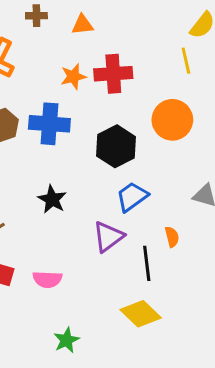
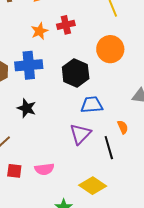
red cross: (113, 74) -> (66, 25), size x0.7
blue trapezoid: (132, 197) -> (92, 105), turned 40
black star: (52, 199) -> (27, 108), moved
yellow diamond: (141, 314) -> (93, 186), moved

